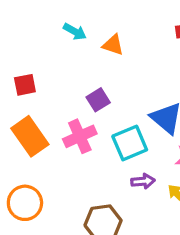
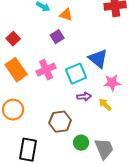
red square: (25, 85) -> (13, 39), turned -32
purple square: (98, 100) -> (57, 37), moved

